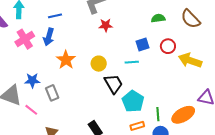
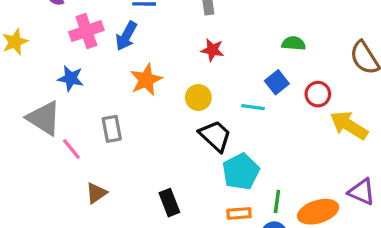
green semicircle: (158, 18) -> (294, 43), moved
red star: (106, 25) -> (212, 50), moved
blue square: (143, 45) -> (277, 82), turned -32
blue star: (32, 80) -> (71, 78), moved
black trapezoid: (113, 84) -> (215, 136), turned -30

